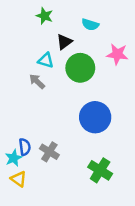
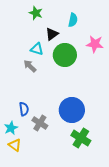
cyan semicircle: (90, 25) -> (73, 20), turned -96
blue circle: (95, 117) -> (72, 110), moved
blue semicircle: (25, 147) -> (24, 109), moved

